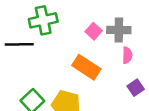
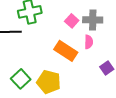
pink semicircle: (127, 55) -> (89, 42), moved

